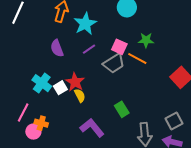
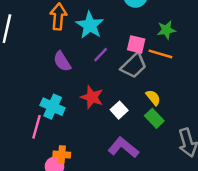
white square: (60, 88) -> (119, 110), moved
yellow semicircle: (80, 95) -> (153, 98), moved
pink line: (23, 113) -> (37, 127), moved

